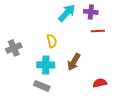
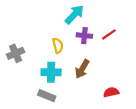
purple cross: (91, 12) -> (84, 36), moved
red line: (98, 31) -> (109, 34), turned -32

